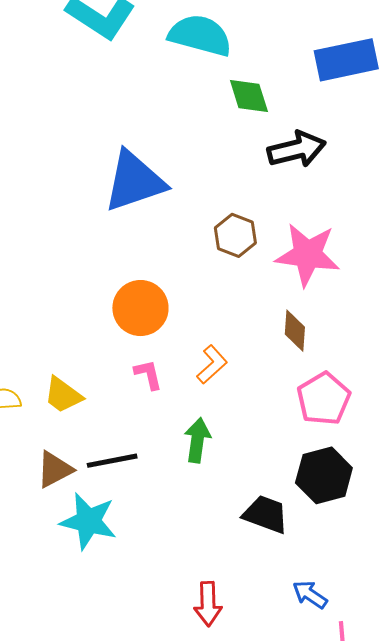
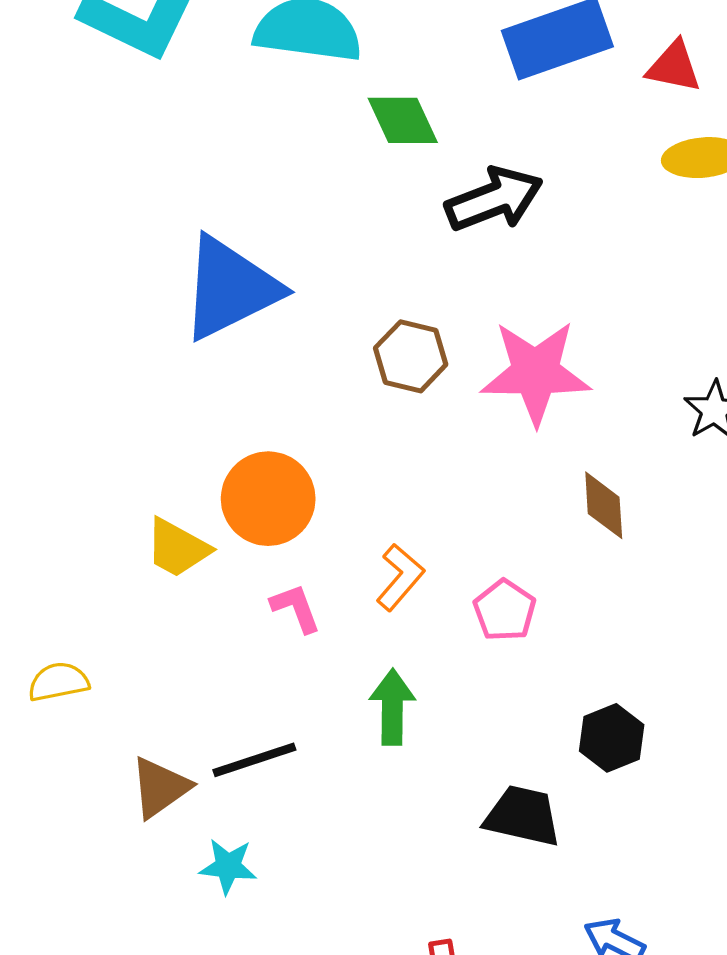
brown diamond: (295, 331) -> (604, 505), moved
yellow trapezoid: (63, 395) -> (177, 548), moved
pink pentagon: (324, 399) -> (505, 610), moved, size x0.7
black hexagon: (324, 475) -> (612, 738), size x0.7
cyan star: (88, 521) -> (228, 866), size x0.6

